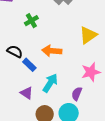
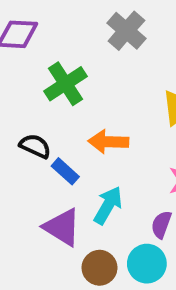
green cross: (31, 21) -> (65, 84), size x1.5
purple triangle: (27, 93) -> (62, 227), size x1.5

